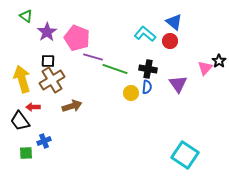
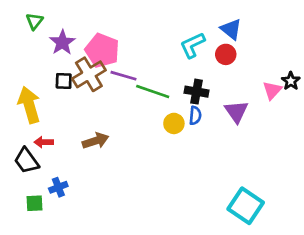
green triangle: (26, 16) -> (34, 21), turned 32
cyan L-shape: (145, 34) -> (193, 45), turned -65
brown cross: (52, 80) -> (89, 74), moved

